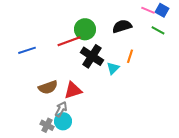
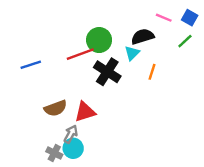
pink line: (148, 10) -> (164, 18), moved
green line: (158, 30) -> (185, 41), turned -72
cyan triangle: (113, 68) -> (132, 53), moved

